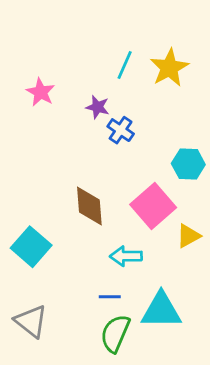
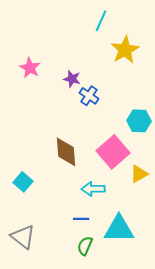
cyan line: (125, 65) -> (101, 21), moved
cyan square: (31, 247) -> (23, 182), size x0.7
green semicircle: (115, 333) -> (85, 246), size x0.7

